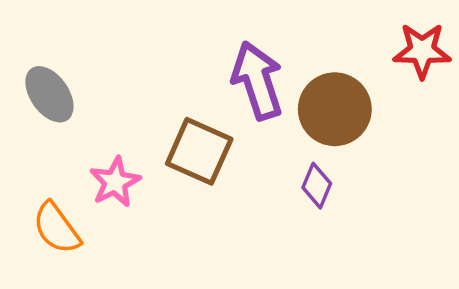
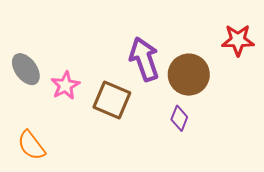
pink star: (115, 182) -> (65, 85), moved

